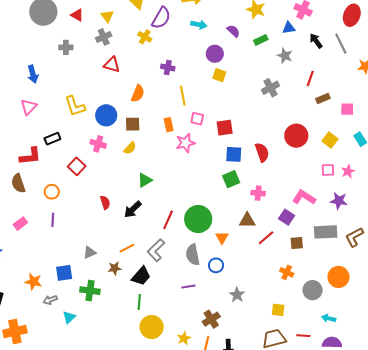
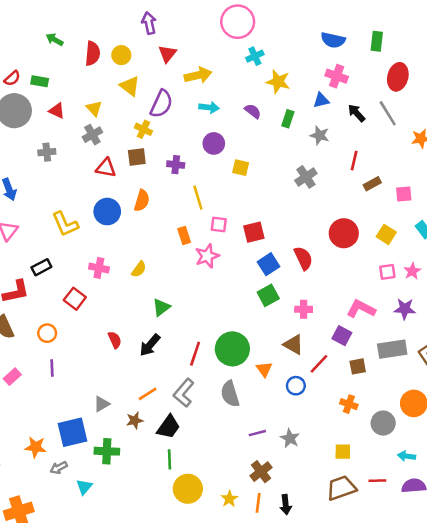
green rectangle: (261, 40) -> (288, 119), turned -40
purple circle: (215, 54) -> (214, 143), moved
blue circle: (106, 115) -> (107, 212), moved
brown square: (133, 124) -> (137, 157), moved
blue square: (234, 154) -> (269, 264), turned -30
brown triangle: (247, 220) -> (293, 345), turned 36
blue circle: (216, 265) -> (296, 386), moved
blue square: (64, 273) -> (73, 432), size x1.4
purple line: (188, 286) -> (257, 433), moved

